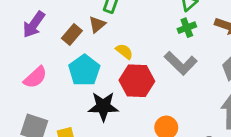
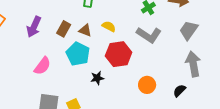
brown triangle: (97, 24) -> (85, 30), moved, turned -48
yellow semicircle: (124, 51) -> (109, 26), moved
black star: (103, 106) -> (97, 78), size x0.6

